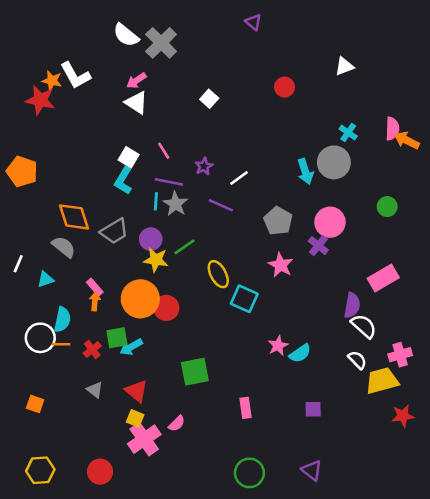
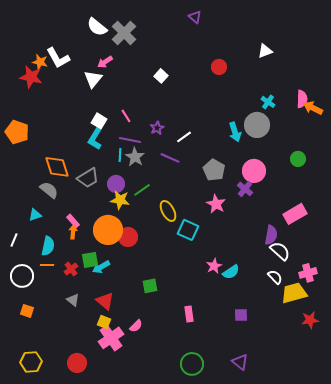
white triangle: (136, 103) -> (93, 79), moved, turned 36
white line: (18, 264) -> (14, 240), moved
white circle: (40, 338) -> (22, 276), moved
green square: (195, 372) -> (150, 286), size x0.7

